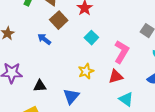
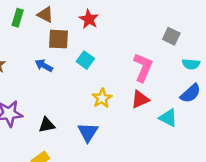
brown square: (59, 20) -> (58, 39), turned -36
cyan square: (91, 38) -> (85, 60), moved
cyan triangle: (126, 99) -> (168, 118), moved

